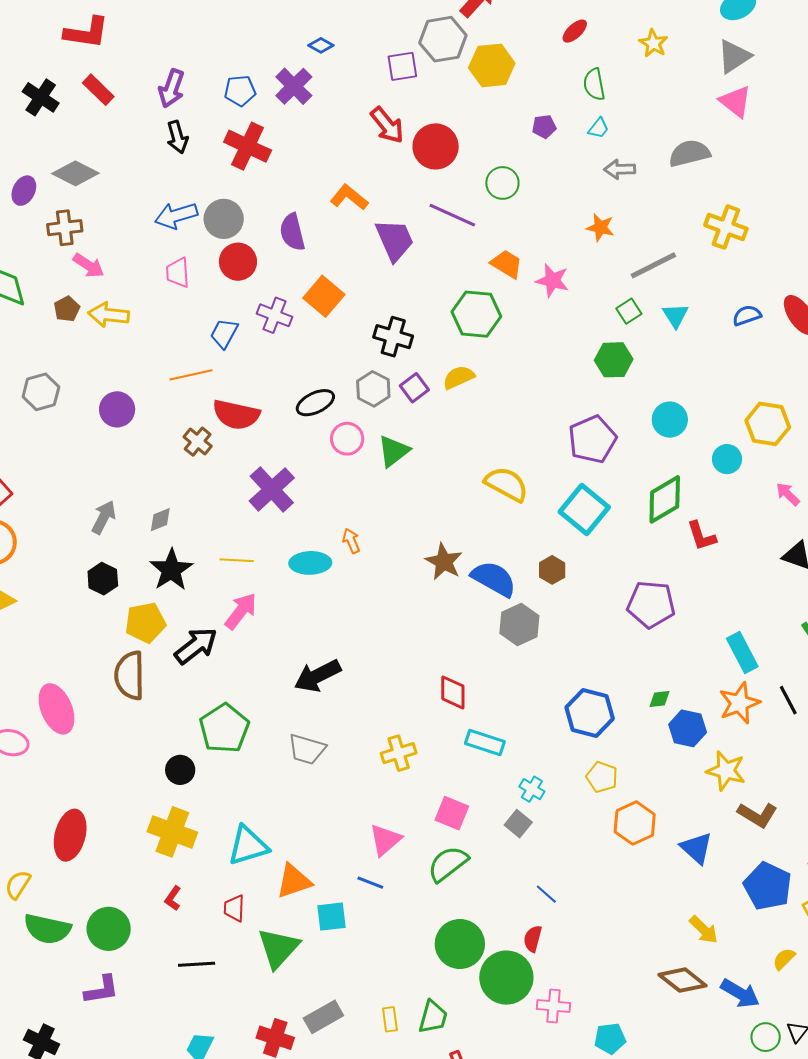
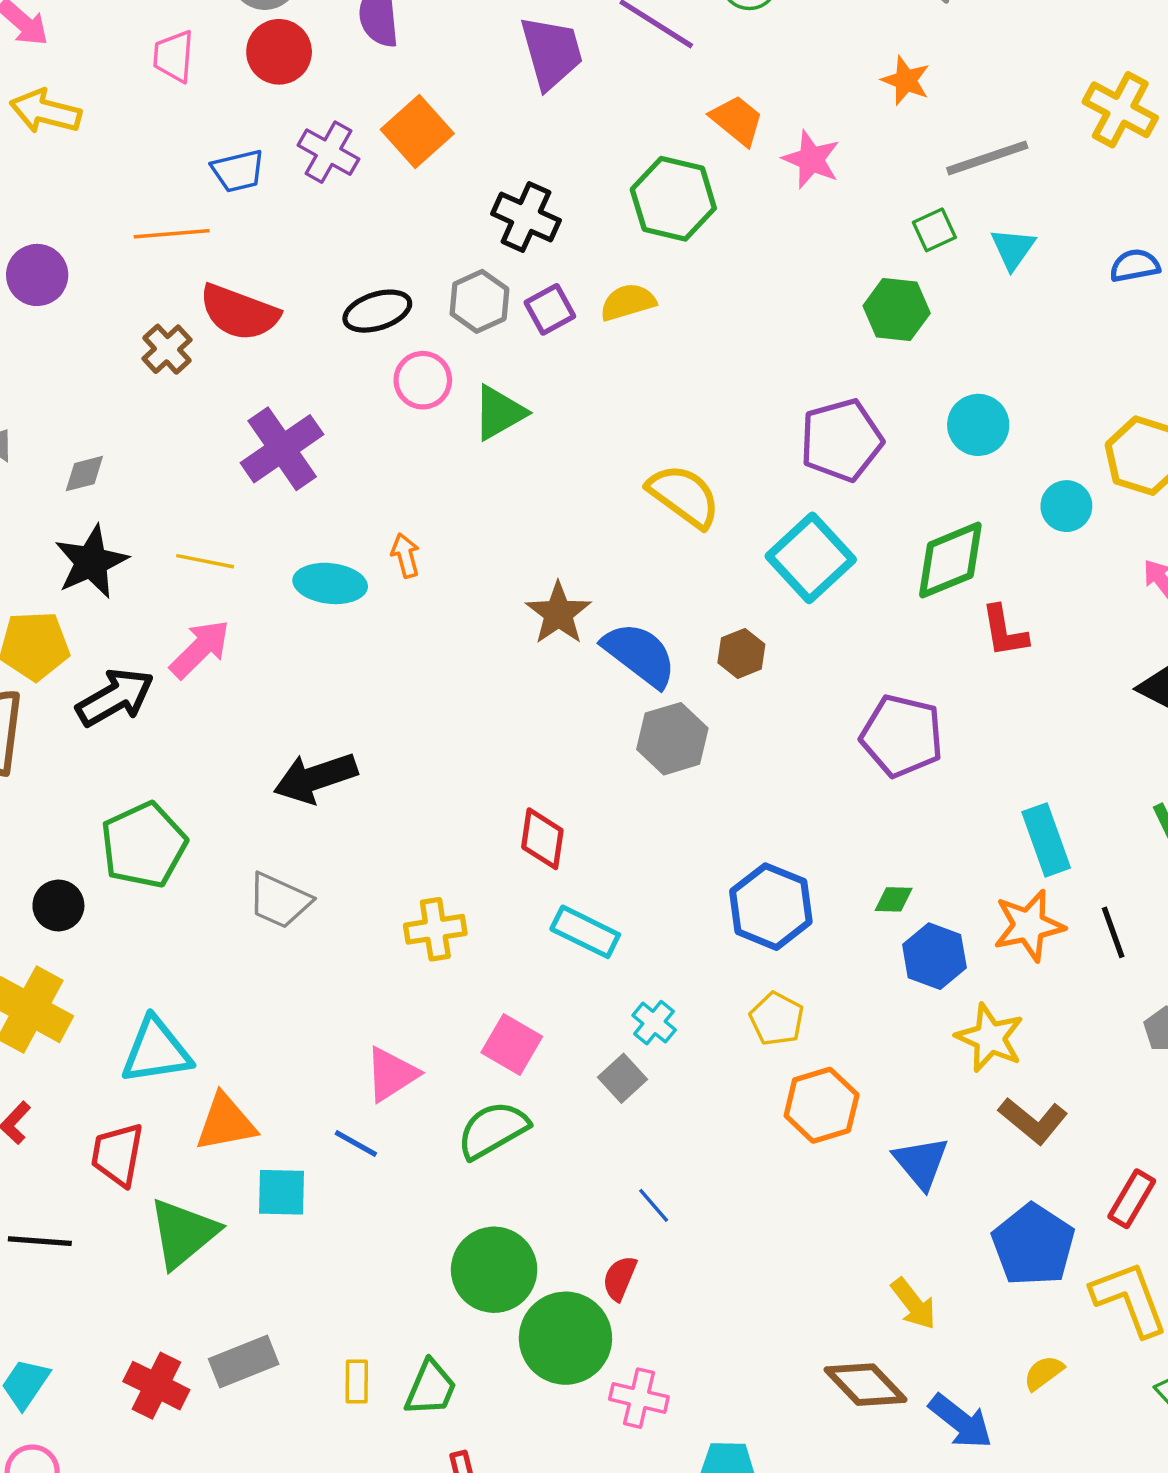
blue trapezoid: (224, 333) -> (238, 171), turned -140
red trapezoid: (234, 908) -> (117, 1155), size x1.4

